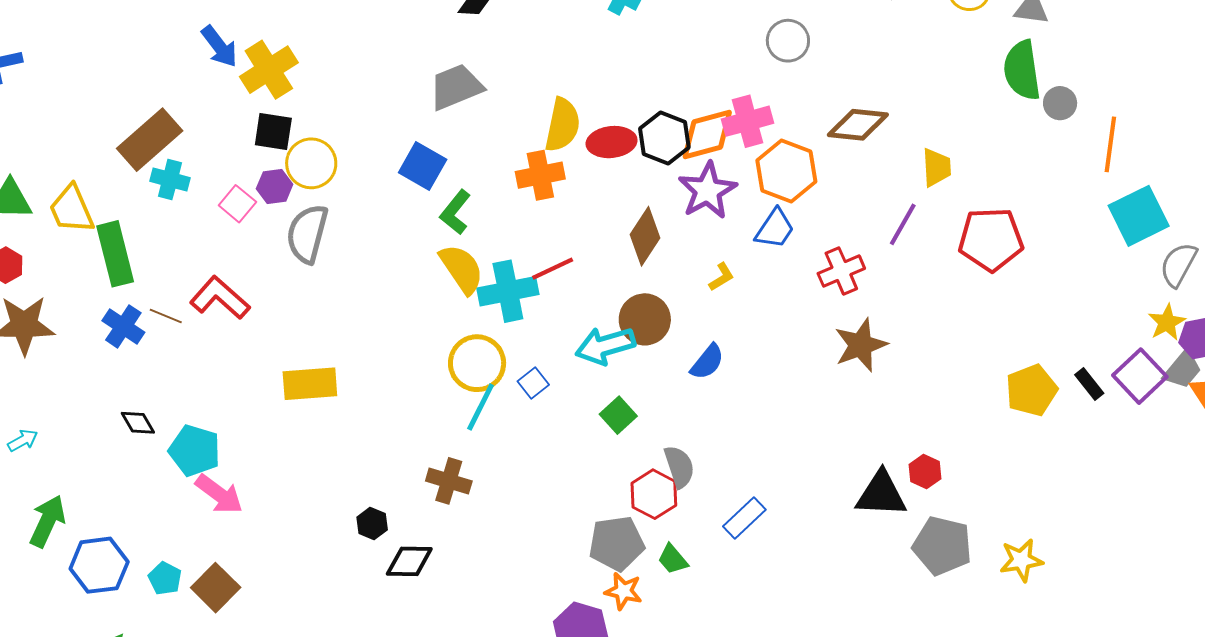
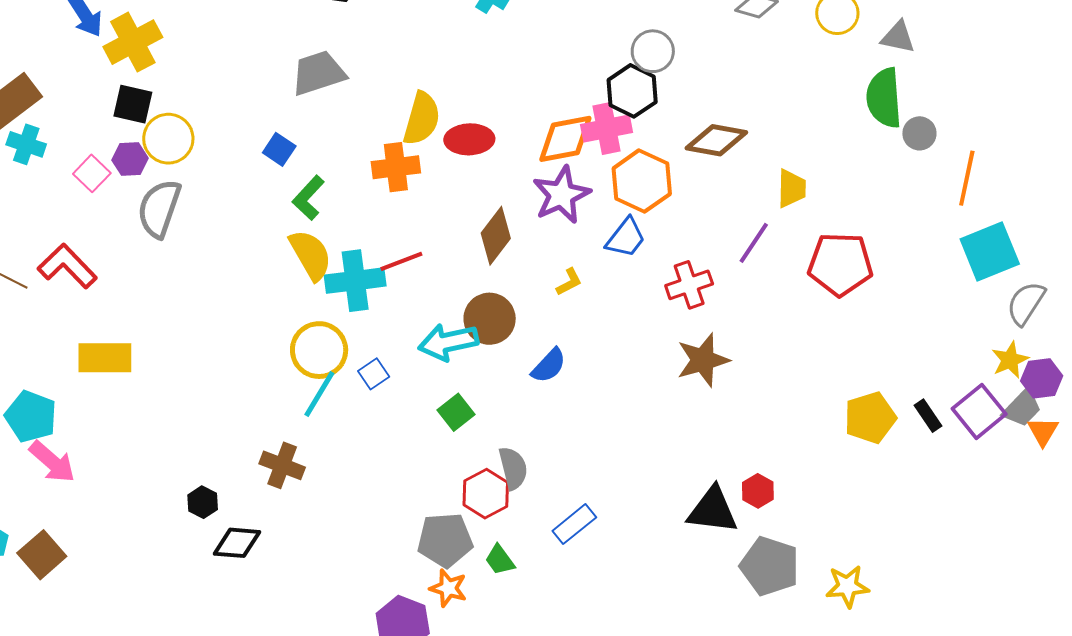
black hexagon: (664, 138) -> (632, 91), moved
blue square: (423, 166) -> (279, 149), size x0.7
yellow rectangle: (310, 384) -> (105, 358), moved

